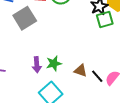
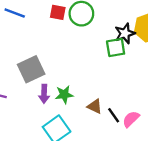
gray square: (25, 18) -> (31, 69), moved
green square: (105, 20) -> (116, 48), moved

